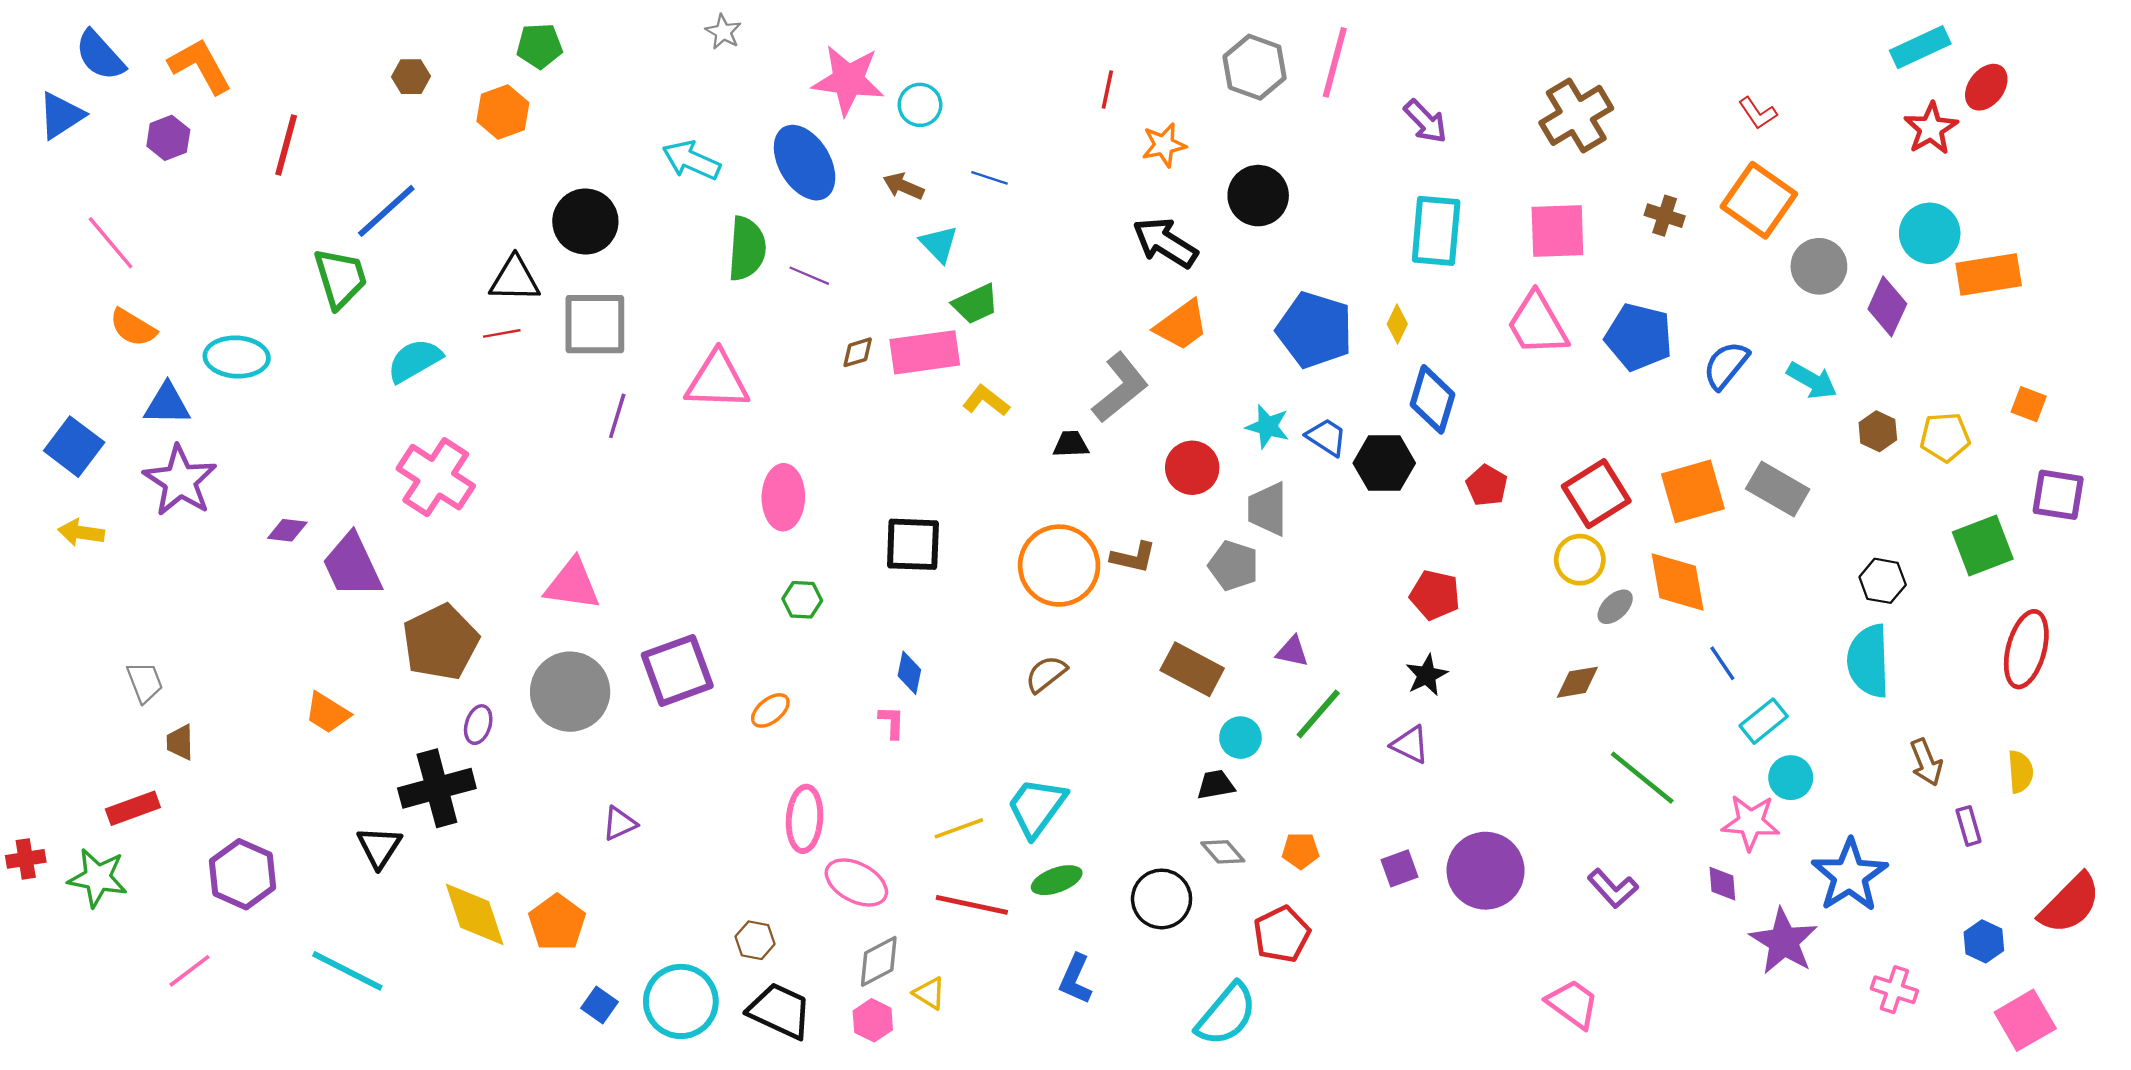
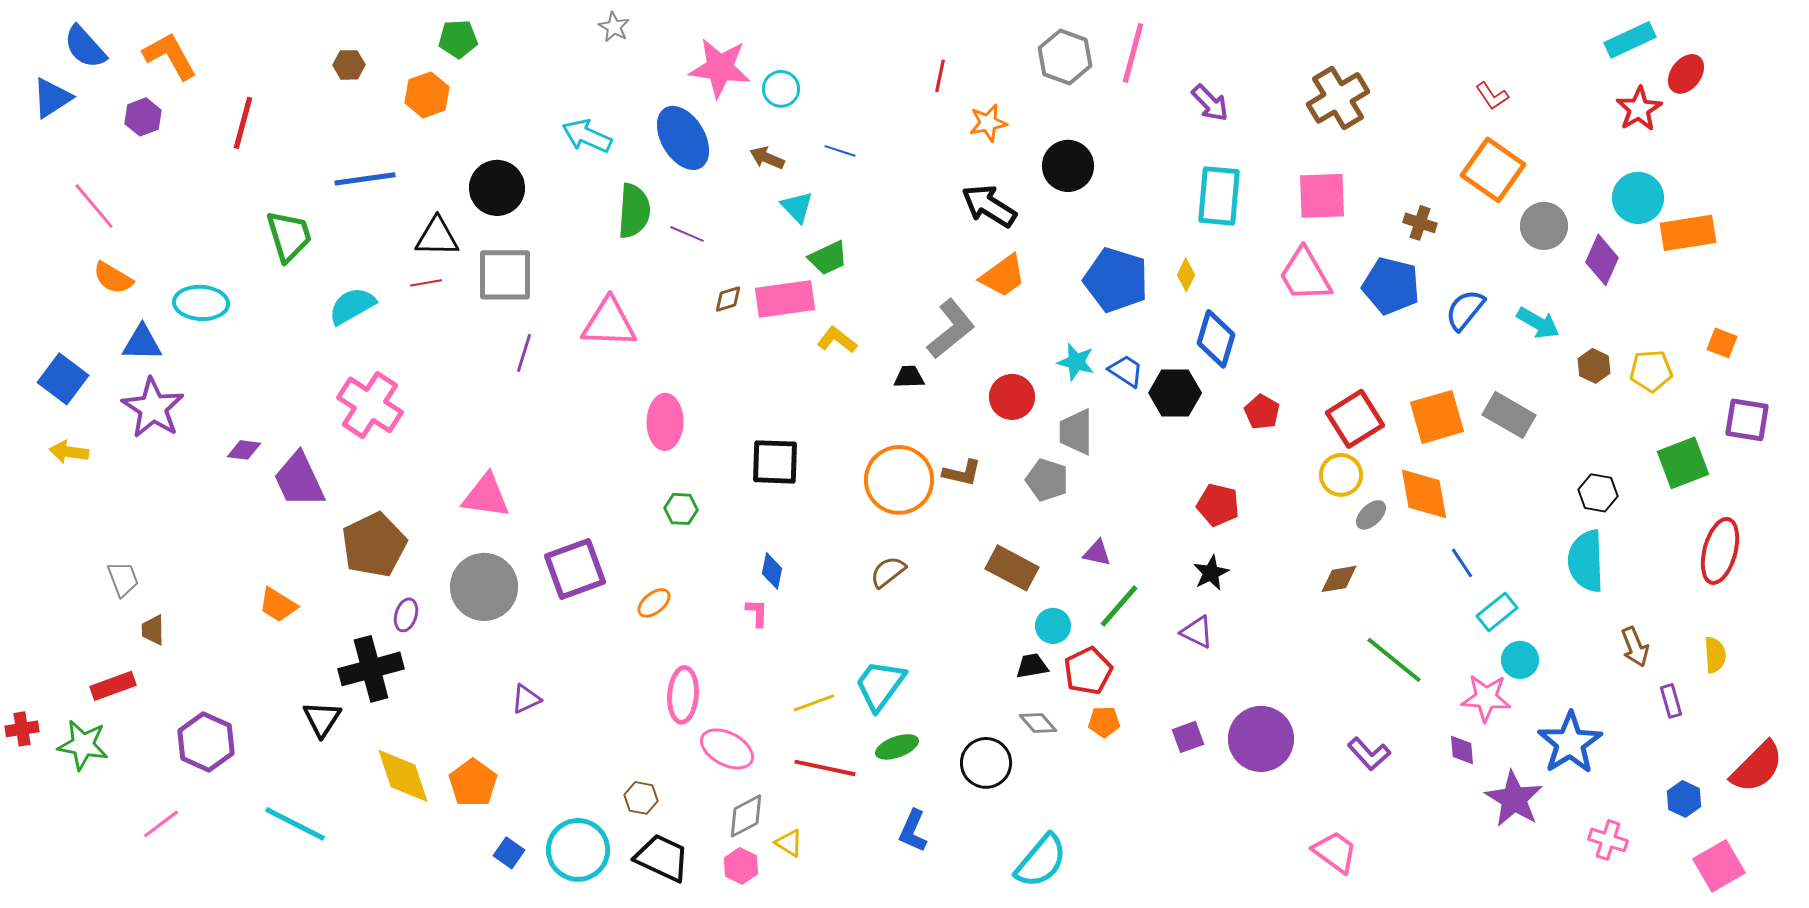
blue line: (386, 211) -> (365, 179), moved, turned 34
brown cross: (1665, 216) -> (1420, 223), moved
red pentagon: (1282, 934) -> (1088, 671), moved

